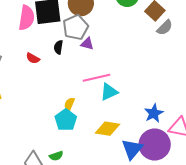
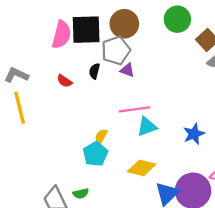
blue star: (154, 113) -> (194, 134), moved

